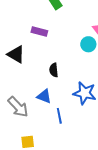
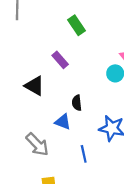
purple rectangle: (39, 32) -> (60, 60), turned 35
blue triangle: (44, 96) -> (63, 122), moved

